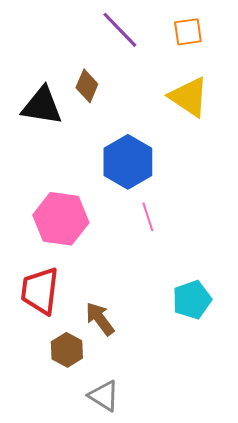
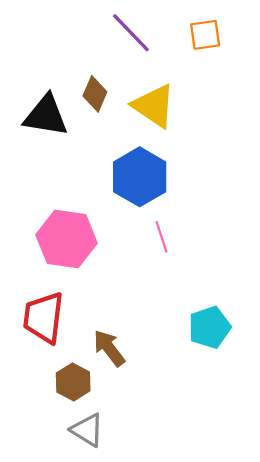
yellow triangle: (189, 97) -> (154, 106), moved
gray triangle: (104, 396) -> (87, 430), moved

